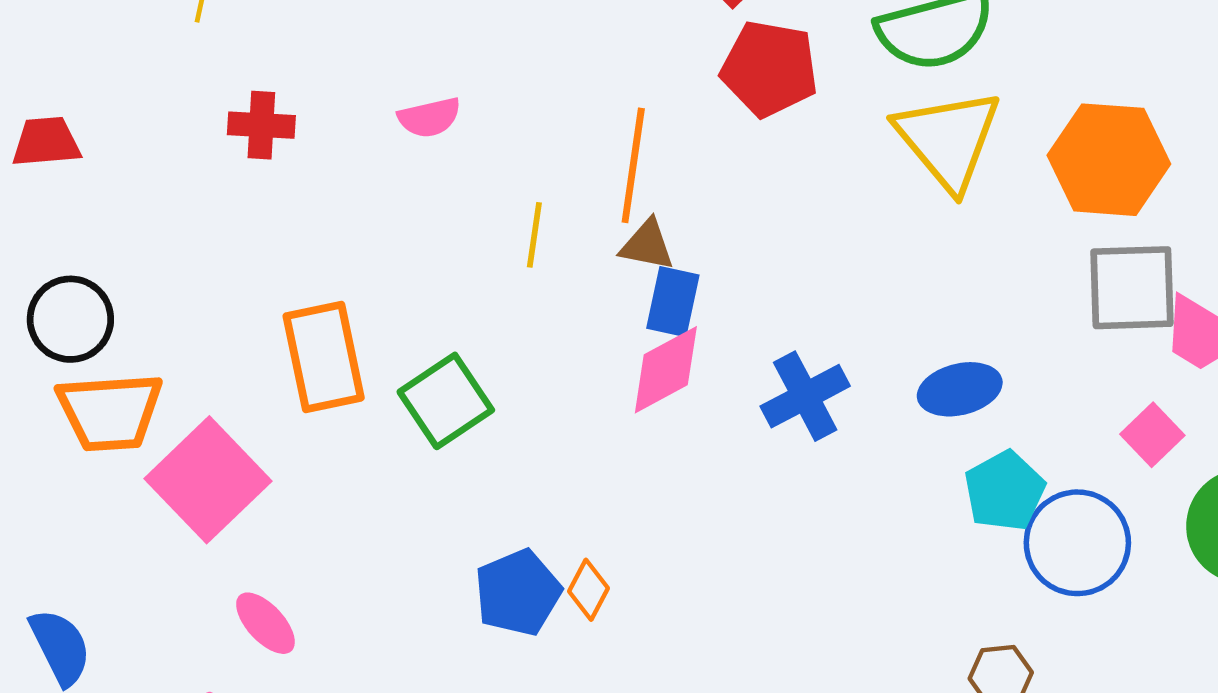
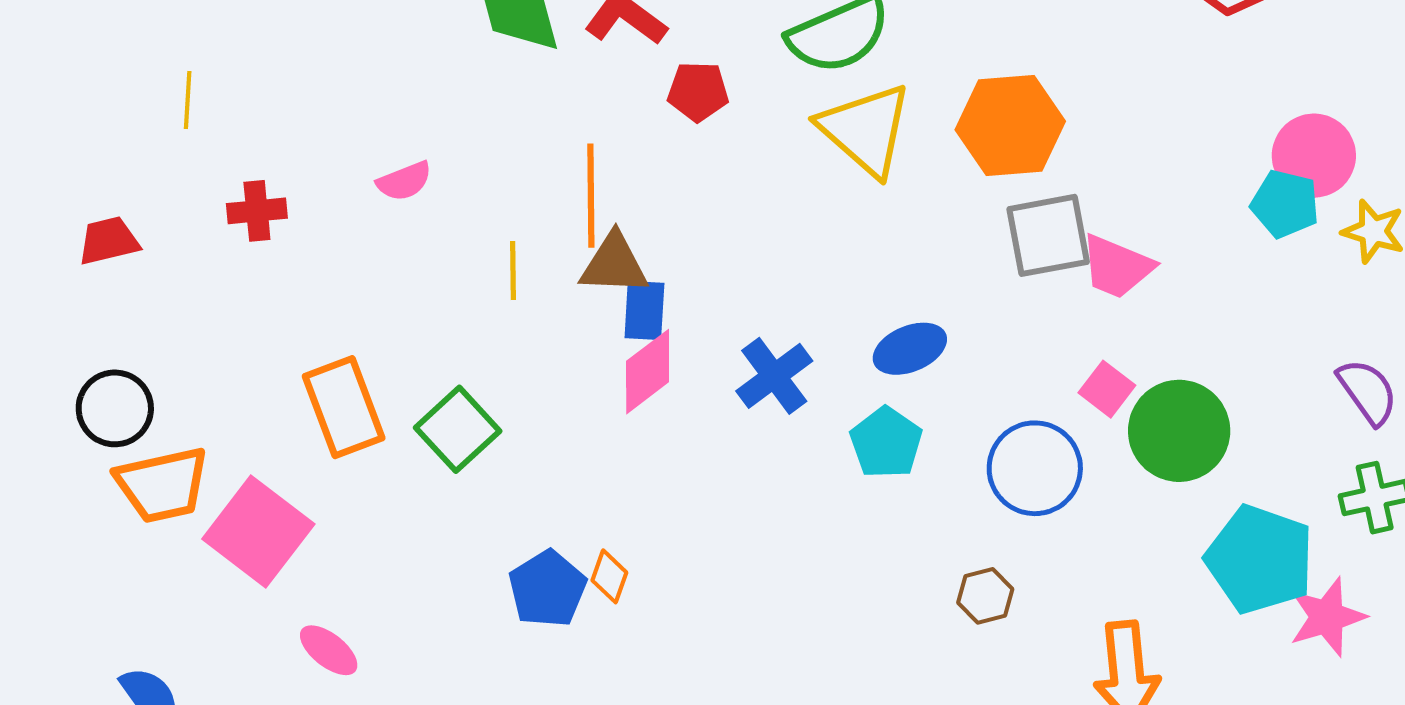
red pentagon: (769, 69) -> (698, 91), size x0.7
red trapezoid: (46, 142) -> (109, 241), moved
brown triangle: (647, 245) -> (614, 264), size x1.4
pink square: (1152, 435) -> (1107, 389), moved
cyan pentagon: (1005, 491) -> (886, 443), moved

